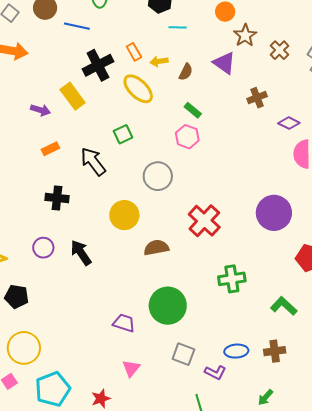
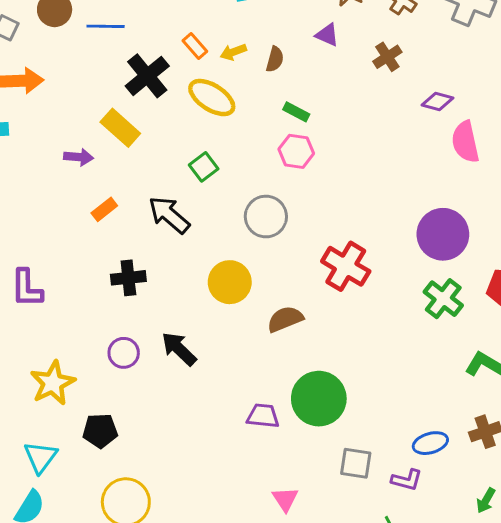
purple triangle: (224, 63) -> (327, 35), size x0.7
brown cross: (257, 98) -> (387, 57), moved
green cross: (232, 279) -> (443, 299), moved, turned -32
purple trapezoid: (124, 323) -> (263, 416), moved

